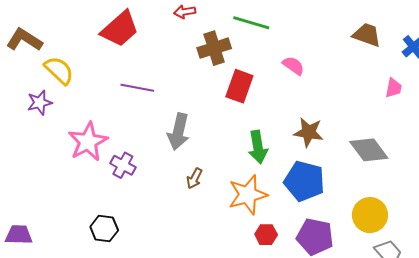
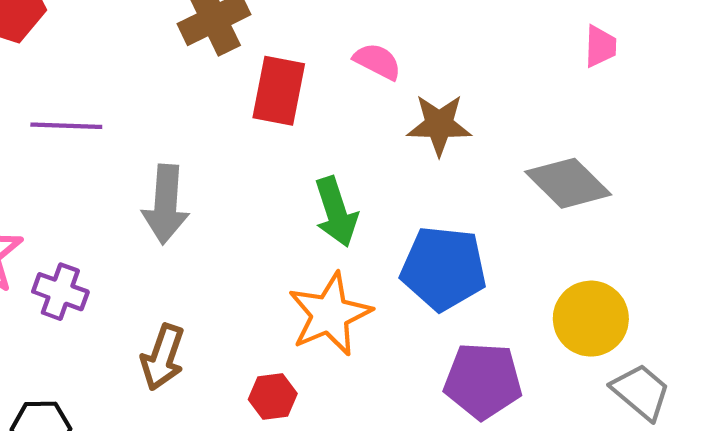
pink semicircle: (293, 66) -> (377, 61), moved
brown star: (309, 132) -> (439, 125), moved
brown arrow: (194, 178) -> (163, 357), moved, size x1.4
red hexagon: (266, 235) -> (273, 397), moved

